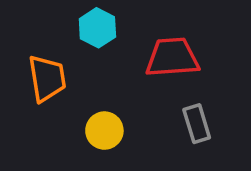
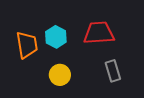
cyan hexagon: (97, 28) -> (56, 37), moved

